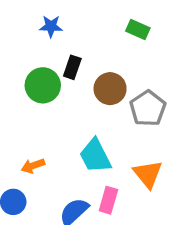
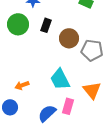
green circle: (43, 85) -> (18, 24), moved
gray pentagon: (148, 108) -> (92, 50), turned -30

